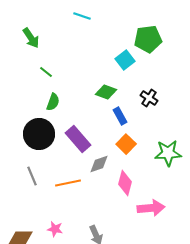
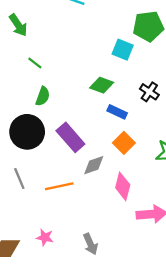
cyan square: (125, 60) -> (123, 50), turned -30
blue rectangle: (120, 116) -> (117, 112), turned -36

